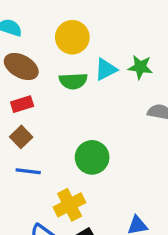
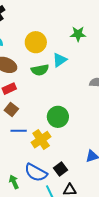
green star: (140, 67) -> (78, 34), moved
yellow cross: (70, 205) -> (41, 140), moved

